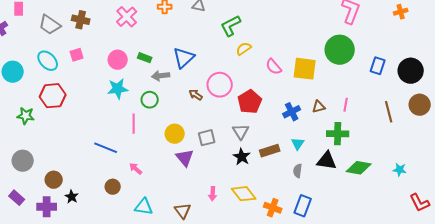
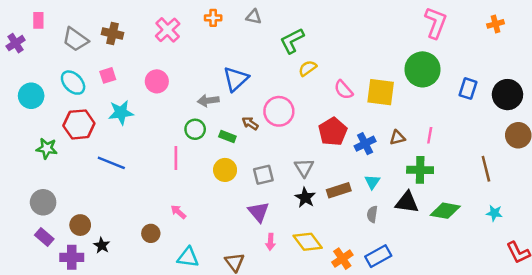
green rectangle: (145, 58) -> (227, 136), moved
cyan star: (118, 89) -> (121, 113), moved
red pentagon: (250, 102) -> (333, 132), moved
brown line: (389, 112) -> (486, 169), moved
blue line: (106, 148) -> (111, 163), moved
purple triangle: (185, 158) -> (259, 212), moved
purple rectangle: (17, 198) -> (44, 237), moved
blue rectangle: (303, 206) -> (378, 256), turned 40
orange cross: (273, 208) -> (342, 259), turned 36

